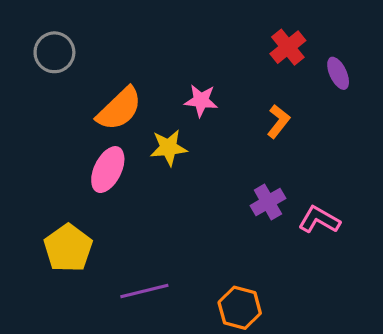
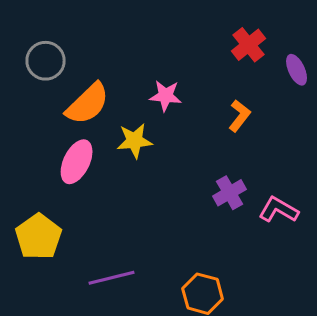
gray circle: (54, 52) -> (46, 61), moved

